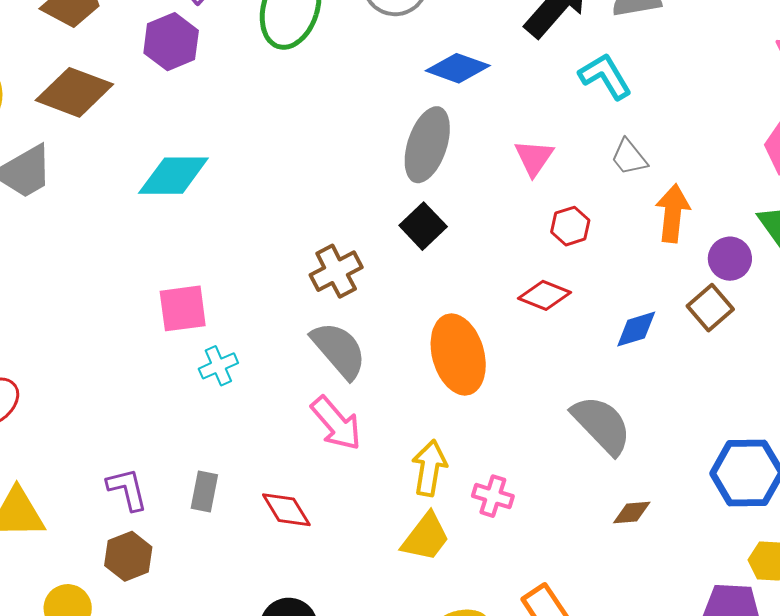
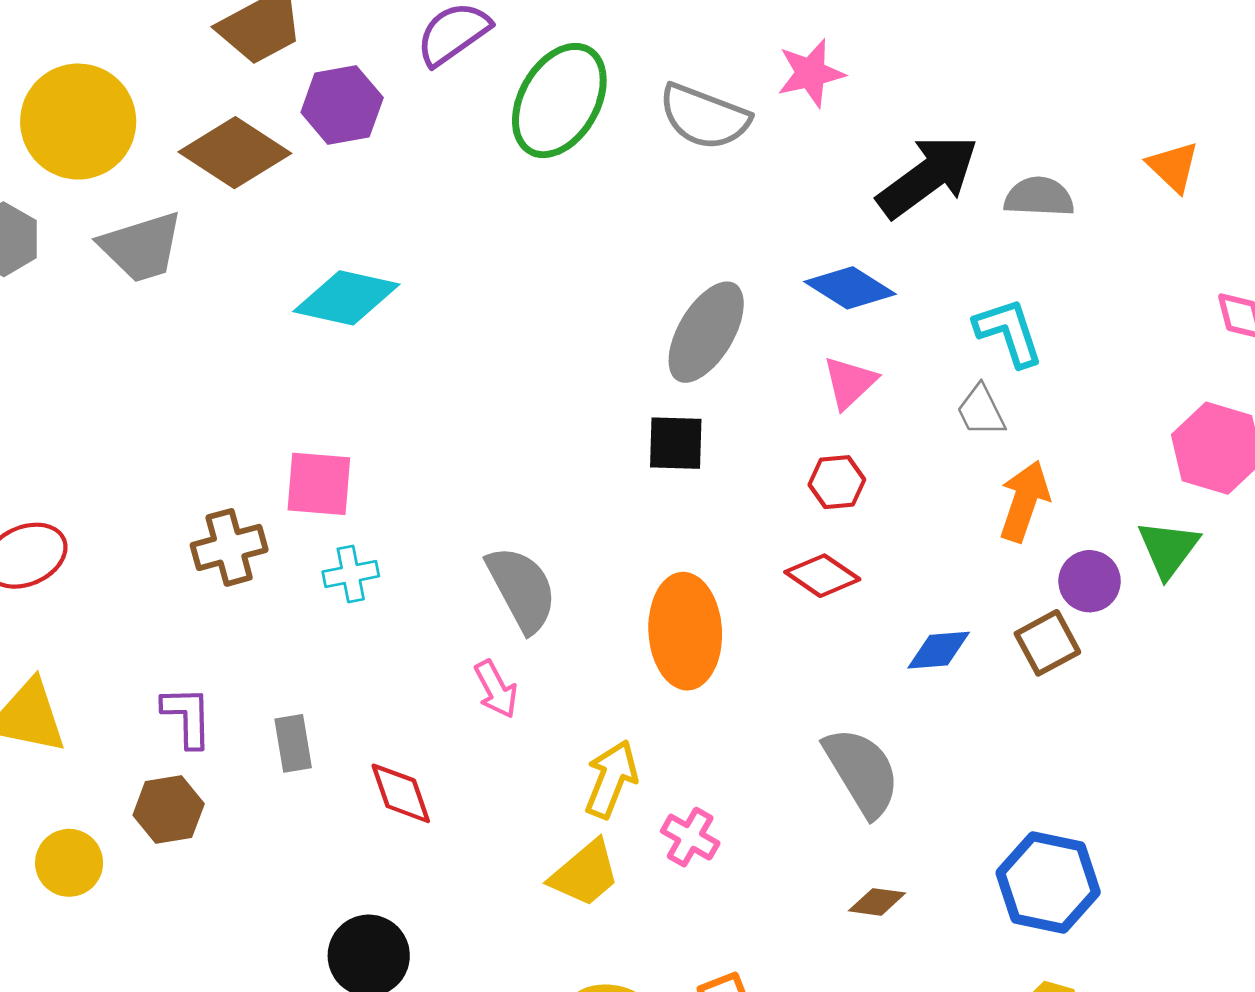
purple hexagon: (171, 42) -> (342, 105), moved
blue diamond: (458, 68) -> (850, 288), moved
cyan L-shape: (605, 76) -> (1009, 332), moved
black square: (423, 226) -> (676, 443), turned 33
red hexagon: (570, 226) -> (837, 482), moved
brown cross: (336, 271) -> (229, 547), moved
pink arrow: (336, 423) -> (496, 689), size x0.7
gray rectangle: (204, 492) -> (293, 743), turned -33

